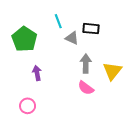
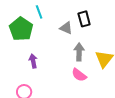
cyan line: (58, 21) -> (39, 12), moved
black rectangle: (91, 29) -> (84, 19), turned 70

